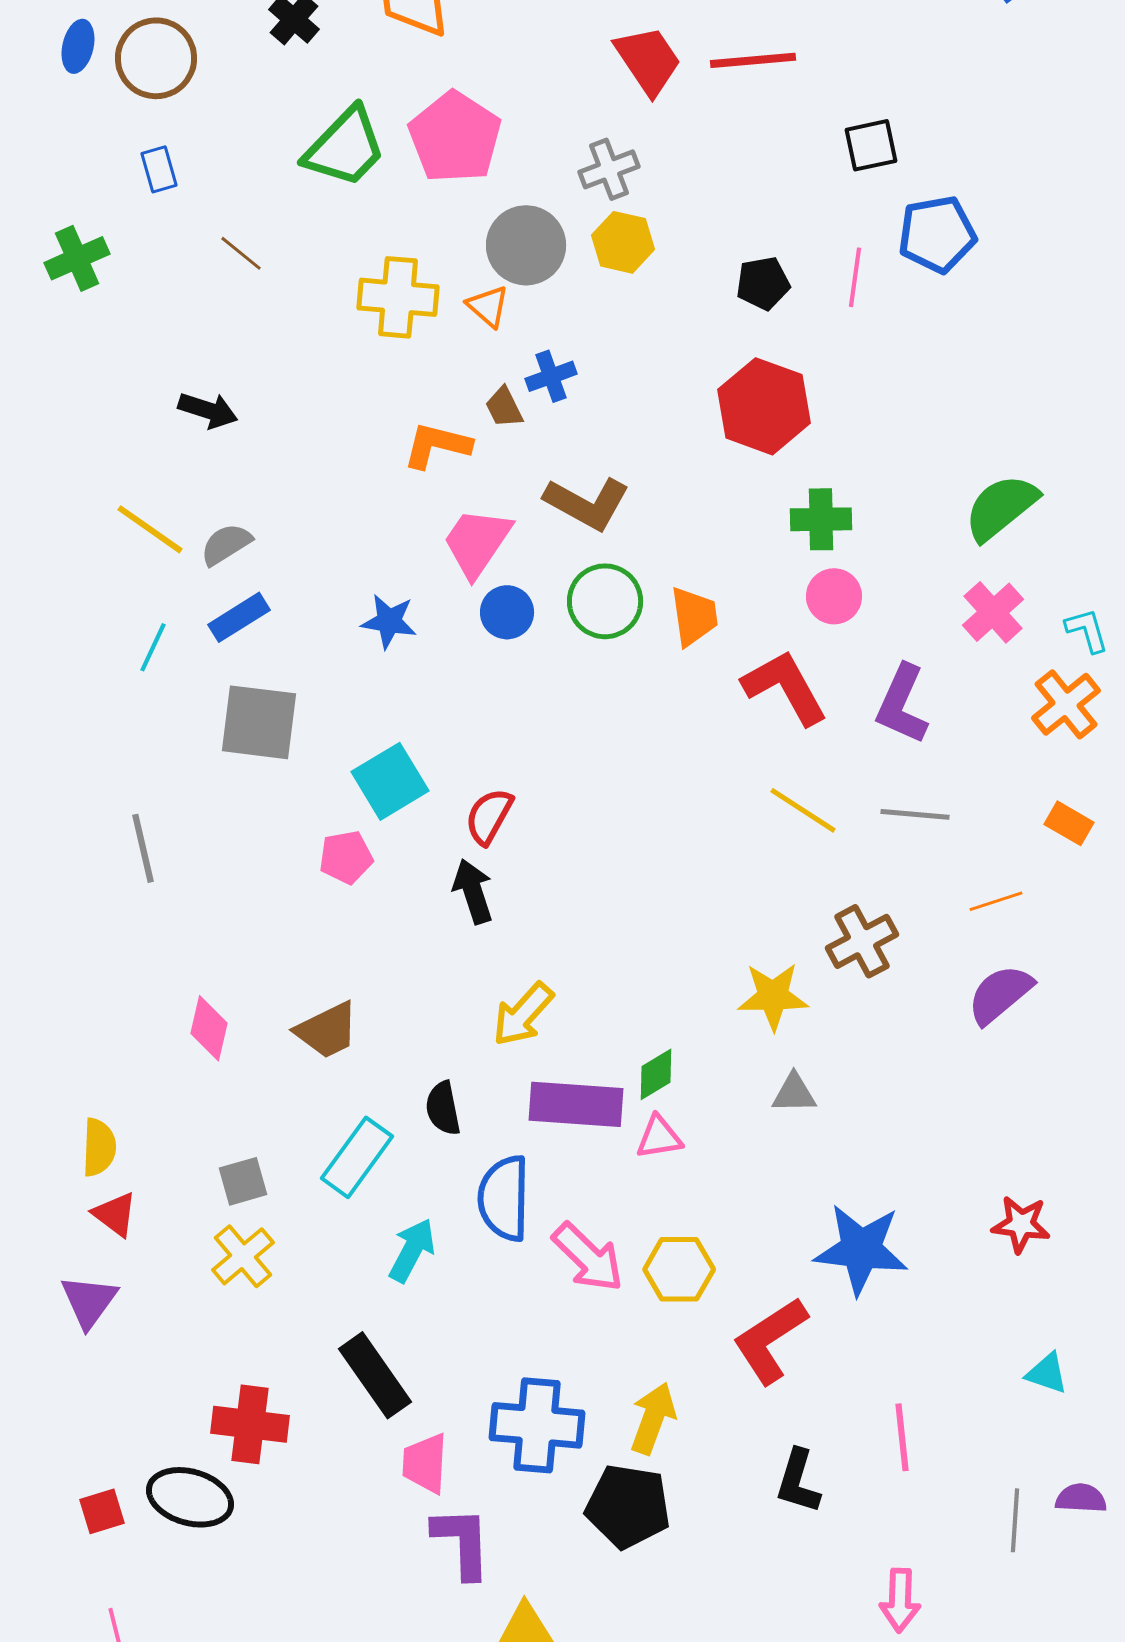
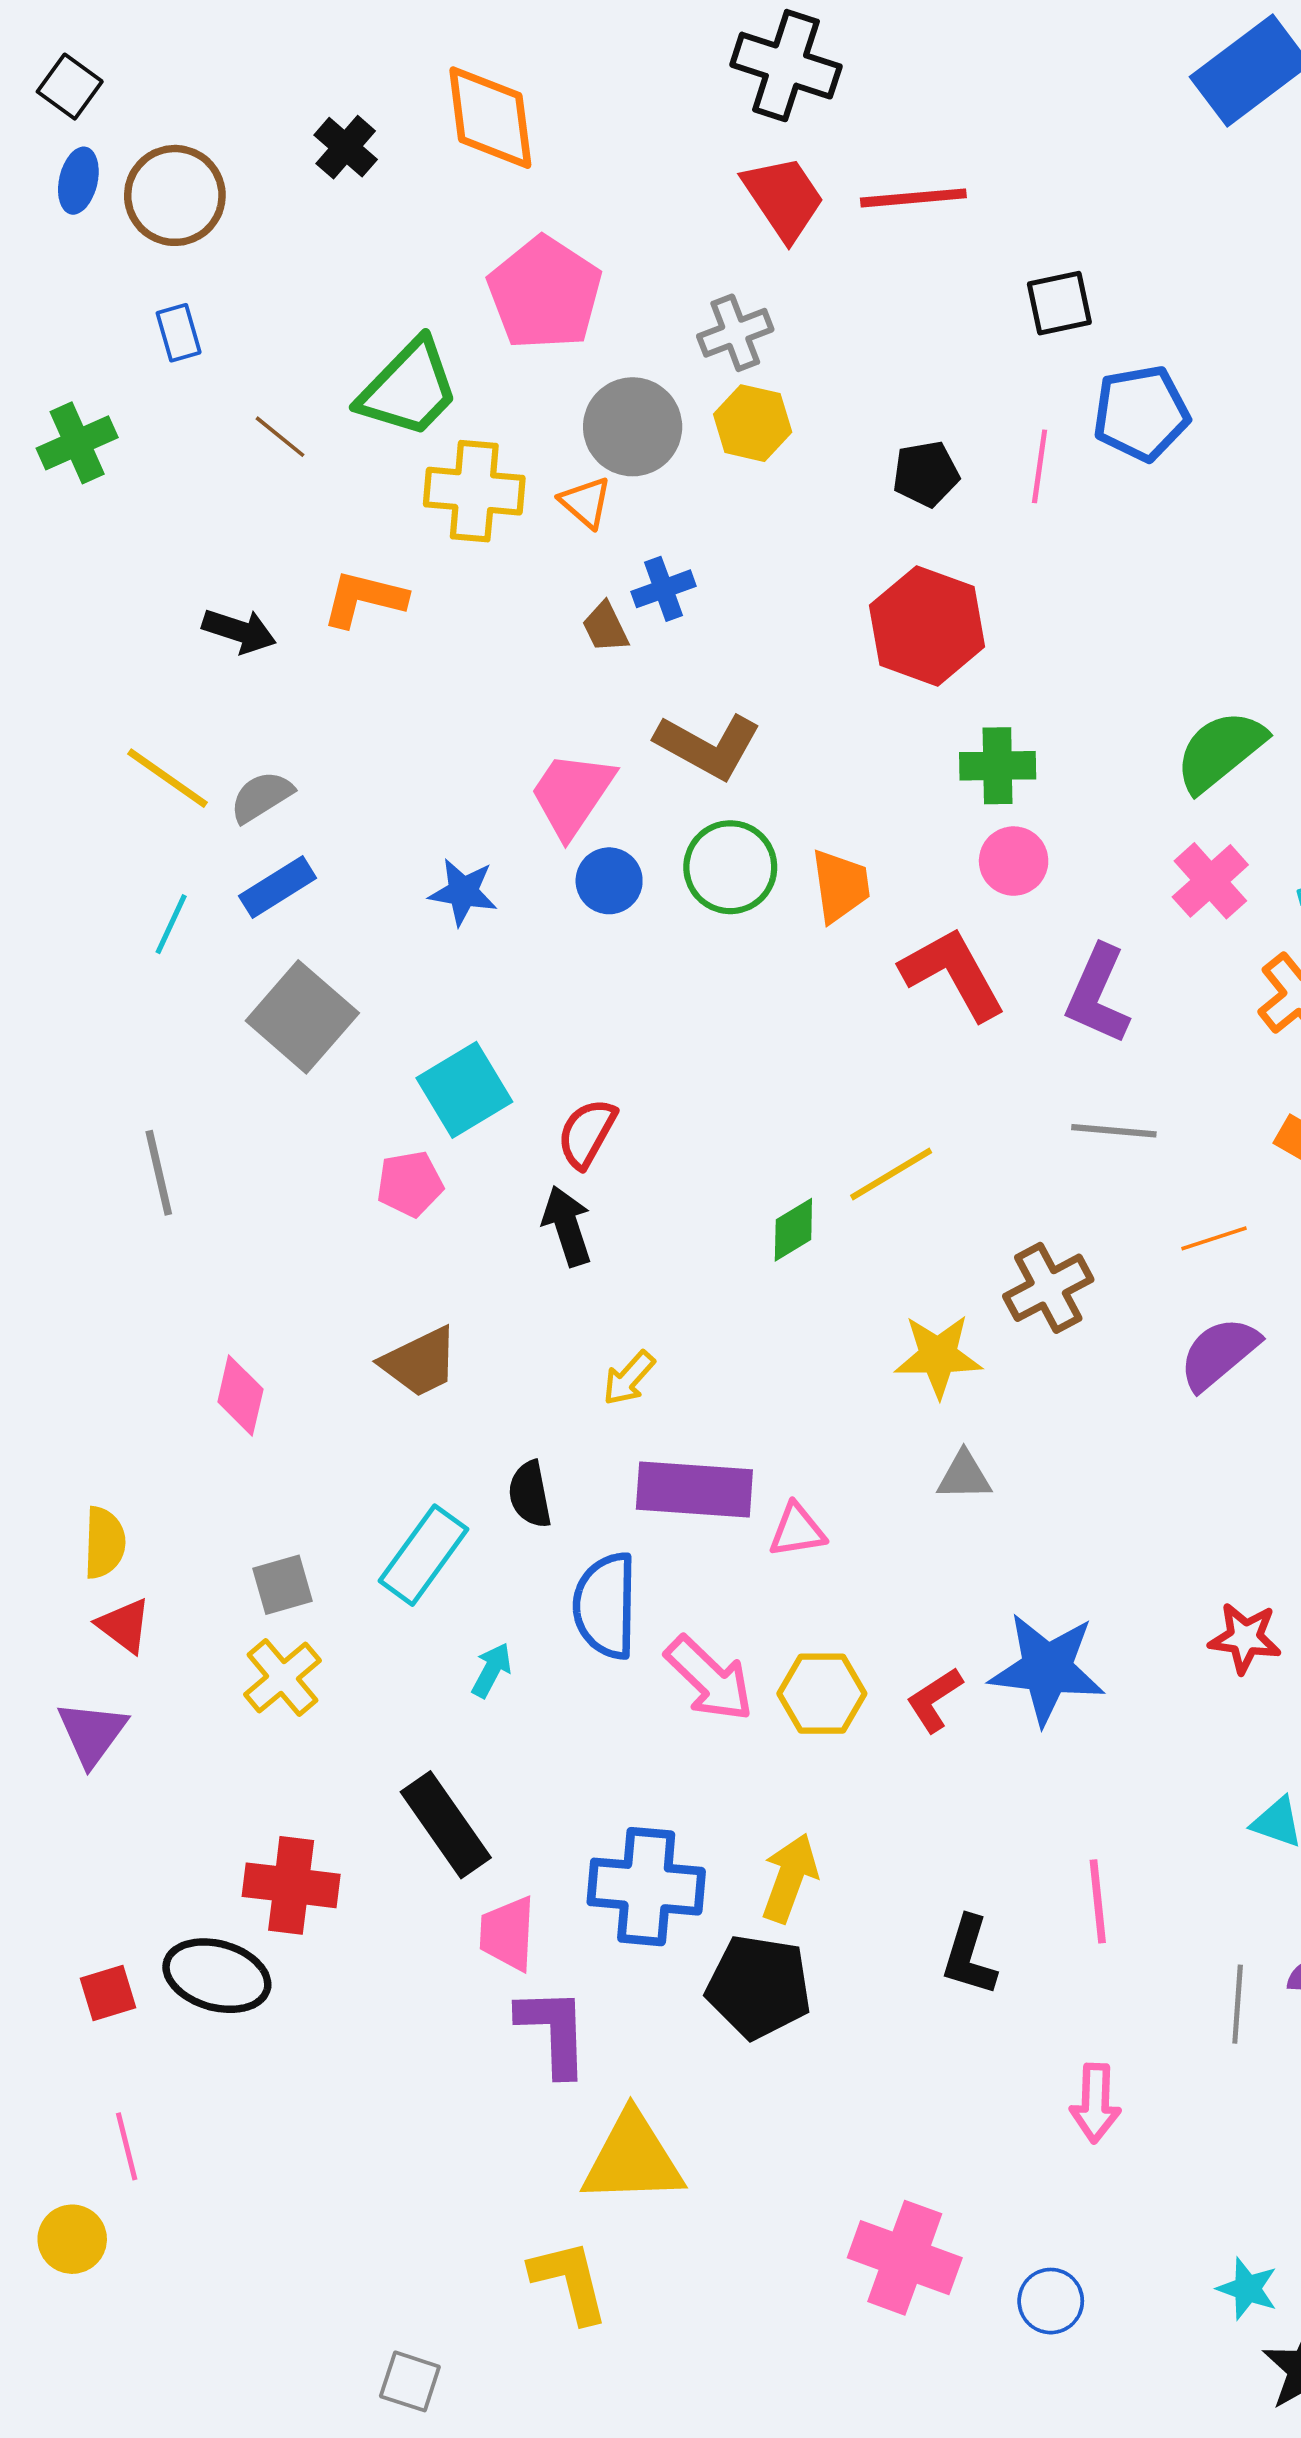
green trapezoid: (345, 147) -> (409, 388), moved
orange L-shape: (437, 445) -> (364, 599), moved
gray square: (259, 722) -> (302, 1017), turned 34
yellow line: (803, 810) -> (891, 1174), moved, turned -64
yellow arrow: (523, 1014) -> (629, 1378), size x0.7
brown trapezoid: (327, 1030) -> (420, 1362), moved
green diamond: (656, 1074) -> (793, 1230), moved
cyan arrow: (412, 1250) -> (492, 1670), size x0.7
red L-shape: (770, 1340) -> (934, 1700), moved, size x0.6

